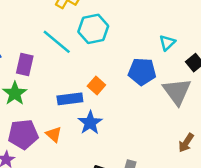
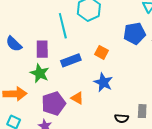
cyan line: (57, 42) -> (63, 26), turned 50
blue rectangle: (70, 99) -> (71, 60), moved

